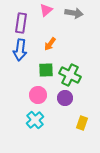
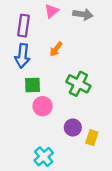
green square: (46, 70) -> (32, 85), moved
purple circle: (65, 98) -> (73, 128), moved
cyan cross: (35, 120) -> (44, 157), moved

